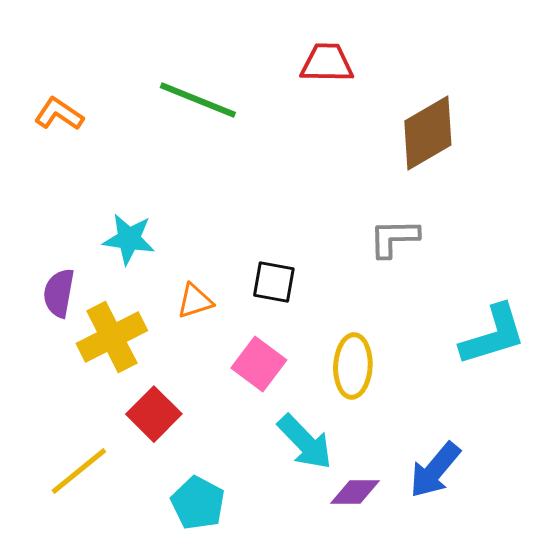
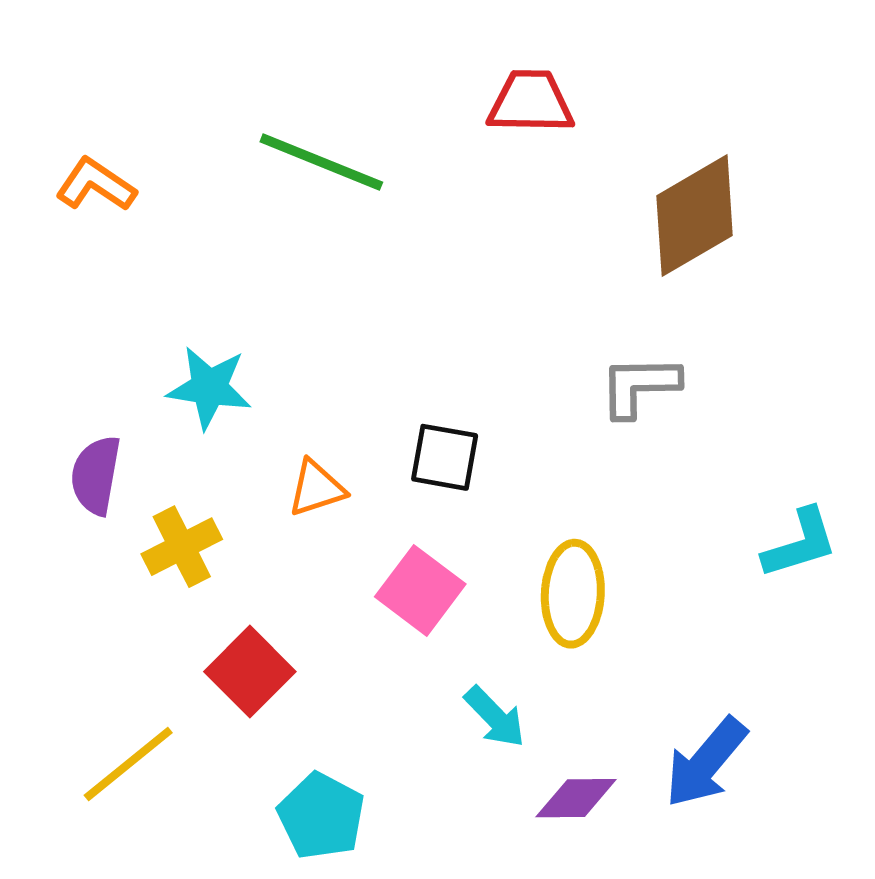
cyan L-shape: (493, 335) -> (800, 543), size x0.7
yellow cross: (112, 337) -> (182, 547), size x0.7
cyan arrow: (305, 442) -> (495, 717), size x0.7

